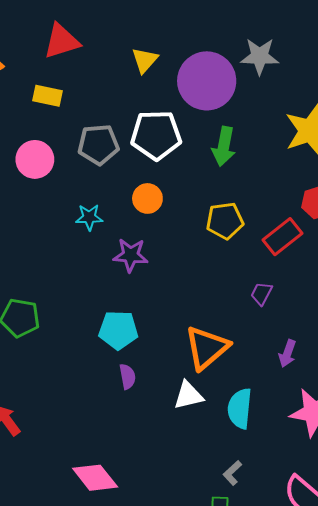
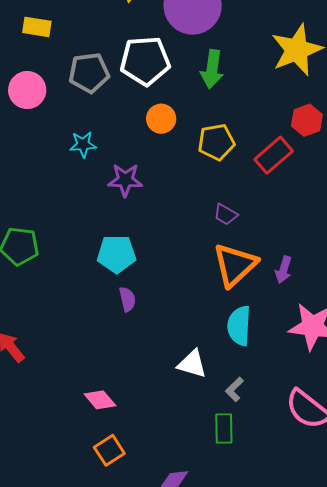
orange circle: (147, 198) -> (161, 119), moved
purple trapezoid: (261, 294) -> (226, 215), moved, turned -85
orange triangle: (207, 348) -> (235, 265), moved
white triangle: (188, 395) -> (192, 364), moved, turned 32
pink diamond: (95, 478) -> (100, 400), size x0.7

